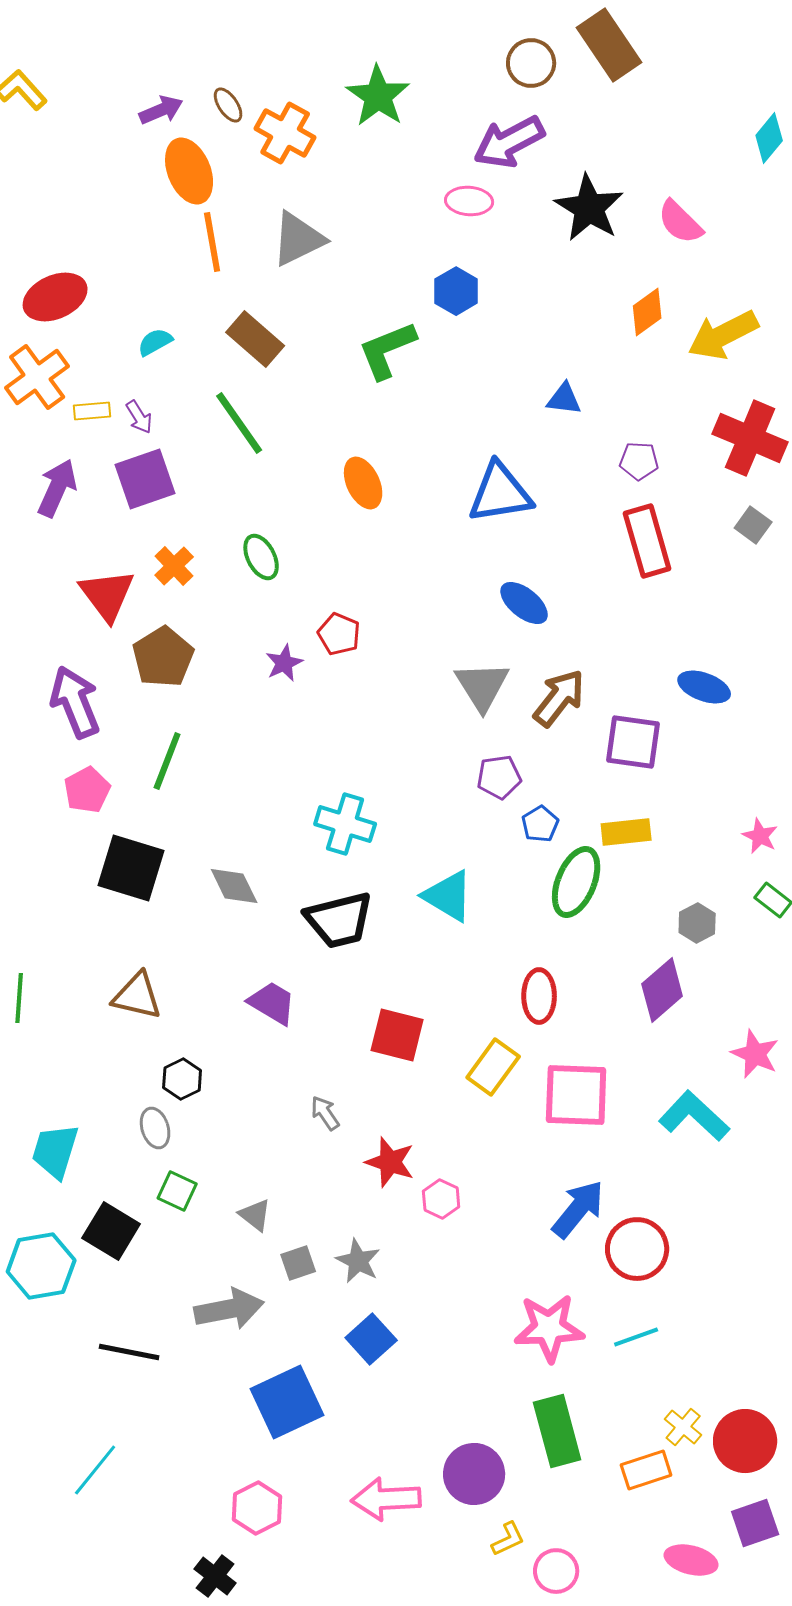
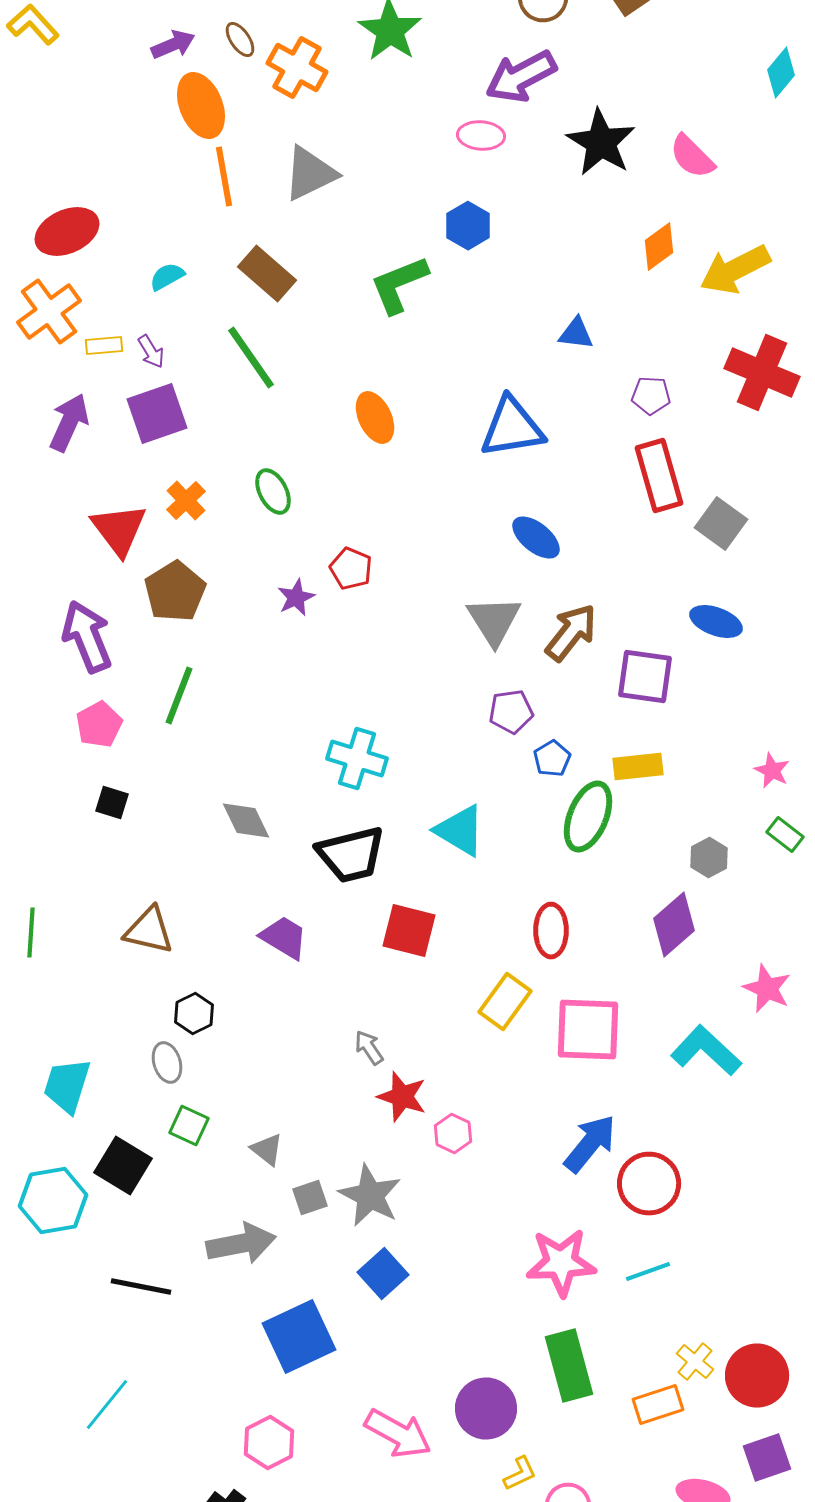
gray square: (753, 525) -> (721, 524), moved, size x1.4
black square: (131, 868) -> (112, 802), moved, size x0.5
red square: (397, 1035) -> (409, 930), moved
gray arrow: (325, 1113) -> (369, 1048), moved
gray star: (358, 1261) -> (370, 1196), size x1.4
pink arrow: (386, 1499) -> (398, 1434), turned -148

